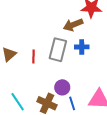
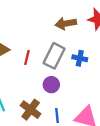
brown arrow: (73, 25) -> (66, 23), moved
purple circle: (62, 87) -> (51, 85), moved

